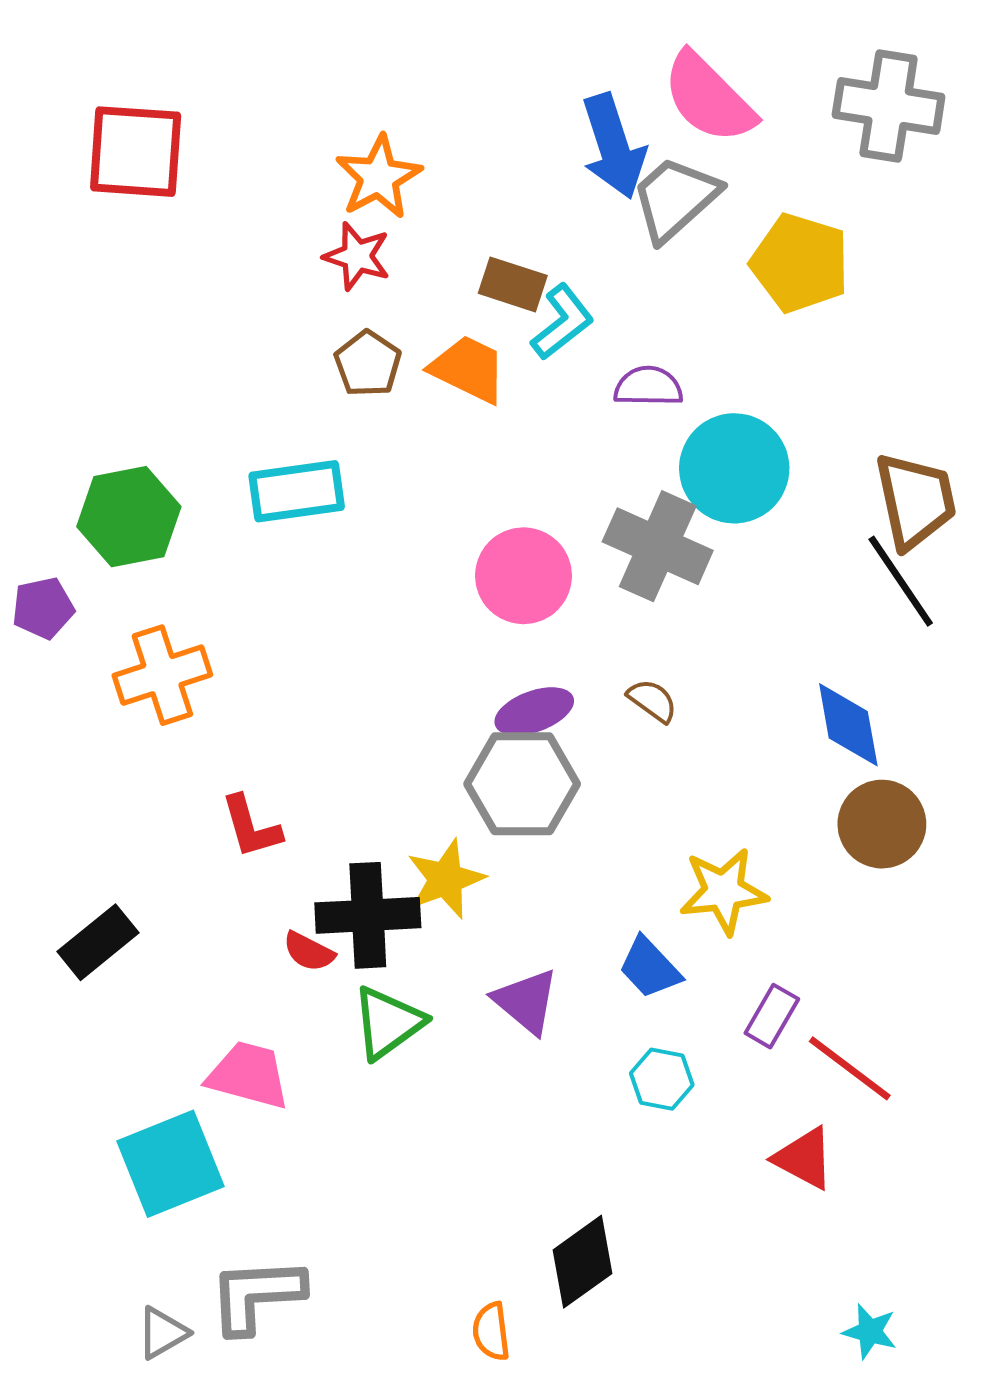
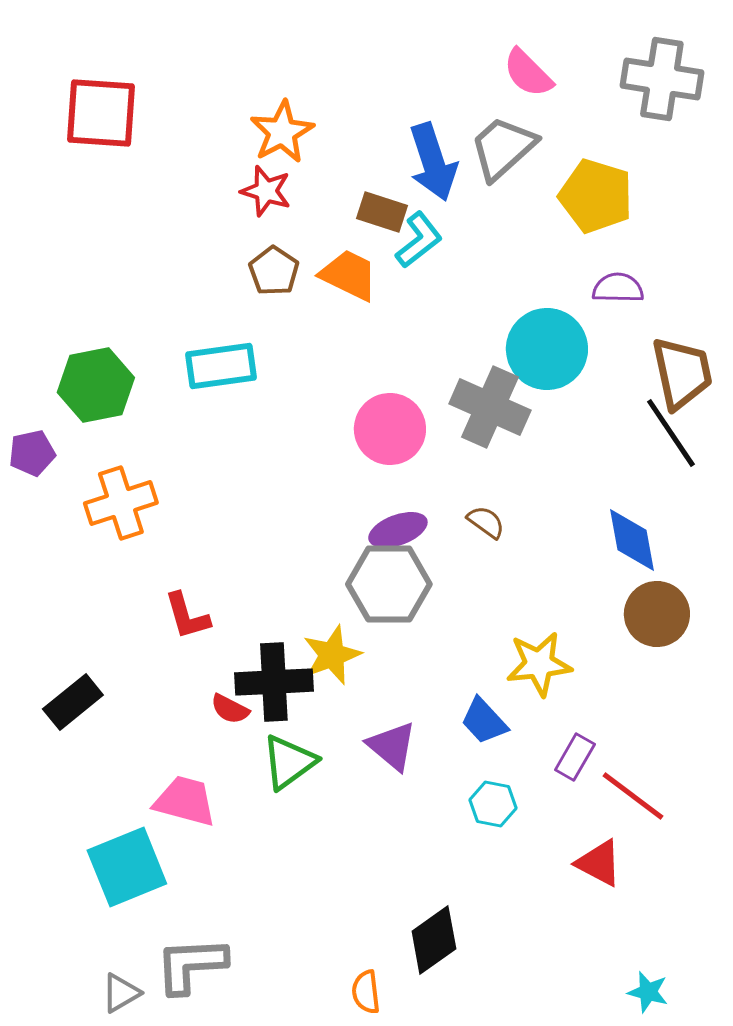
pink semicircle: (709, 98) -> (528, 73), size x0.7
blue arrow: (613, 146) -> (433, 162), moved
purple semicircle: (648, 386) -> (618, 288), moved

